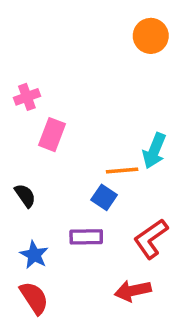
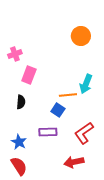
orange circle: (151, 36) -> (81, 36), moved
black semicircle: (25, 196) -> (21, 102), moved, turned 40

